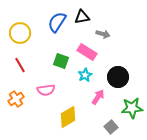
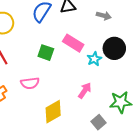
gray arrow: (103, 34) -> (104, 16), moved
cyan star: (85, 75) -> (94, 59), moved
black circle: (118, 77) -> (114, 48), moved

